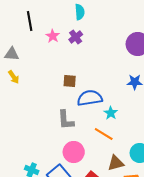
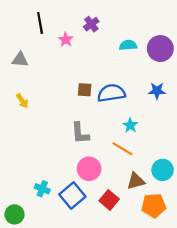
cyan semicircle: (80, 12) -> (128, 45), moved, turned -91
purple cross: (76, 37) -> (91, 24), moved
yellow arrow: (14, 77) -> (22, 101), moved
blue semicircle: (90, 98) -> (111, 93), moved

